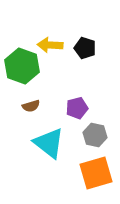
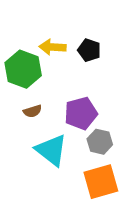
purple pentagon: (77, 108) -> (81, 113), size x1.4

